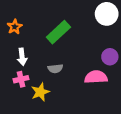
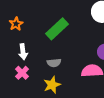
pink cross: (21, 79) -> (22, 73), turned -32
yellow star: (40, 92) -> (52, 85), moved

